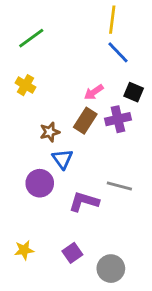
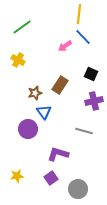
pink arrow: (94, 92) -> (65, 46), moved
black square: (134, 92) -> (91, 74), moved
purple cross: (118, 119) -> (94, 101), moved
purple L-shape: (84, 202) -> (58, 154), moved

